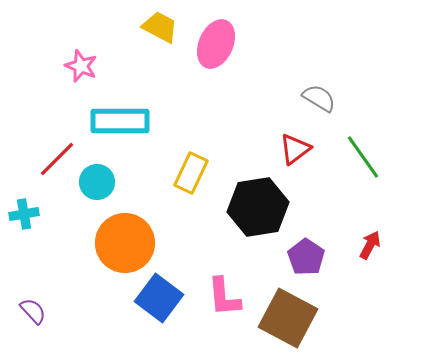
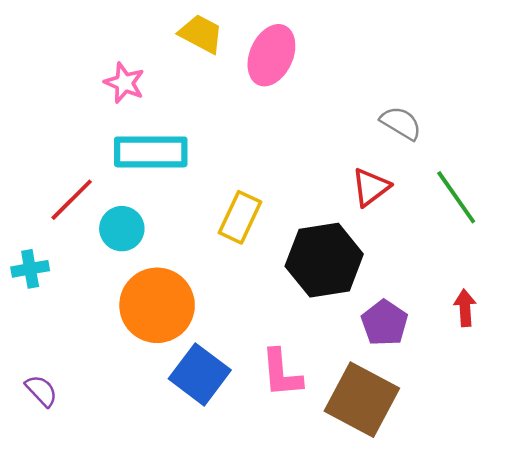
pink star: (81, 66) -> (124, 83), moved
red arrow: (370, 245) -> (465, 308), turned -32

